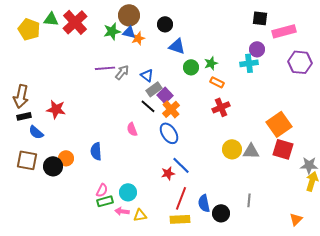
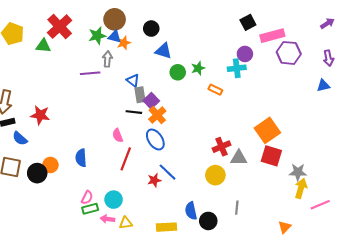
black square: (260, 18) -> (248, 22), turned -35
green triangle: (51, 19) -> (43, 46), moved
purple hexagon: (300, 62) -> (289, 53), moved
gray arrow: (122, 72) -> (107, 59), moved, turned -35
orange rectangle: (217, 82) -> (215, 90), moved
gray rectangle: (154, 89) -> (140, 95), turned -63
black line: (148, 106) -> (134, 112), turned -35
red cross: (221, 107) -> (221, 147), moved
yellow circle: (232, 149) -> (215, 175), moved
red line: (181, 198) -> (126, 159), moved

